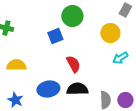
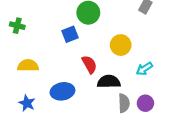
yellow circle: (110, 33) -> (121, 45), moved
cyan arrow: (120, 58) -> (144, 69), moved
black semicircle: (77, 89) -> (109, 82), moved

